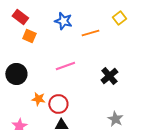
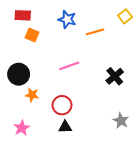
red rectangle: (20, 17) -> (23, 15), turned -35
orange star: (38, 99) -> (32, 95), moved

